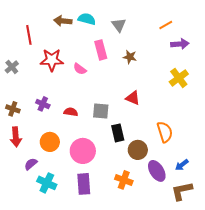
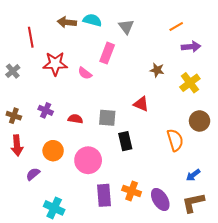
pink rectangle: (101, 50) -> (107, 53), turned 36
brown star: (130, 57) -> (157, 70), moved
brown circle: (138, 150) -> (200, 121), moved
purple ellipse: (157, 171) -> (160, 200), moved
cyan cross: (47, 183) -> (54, 208), moved
purple rectangle: (84, 184) -> (104, 195), moved

